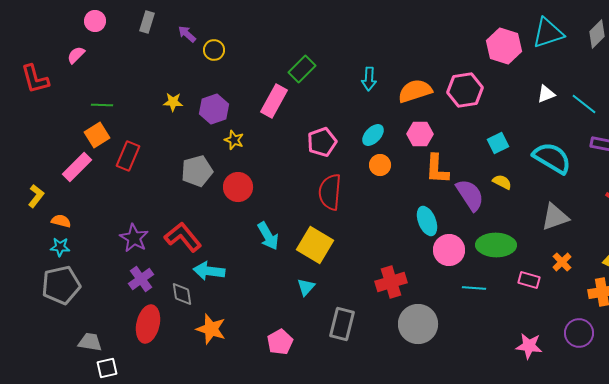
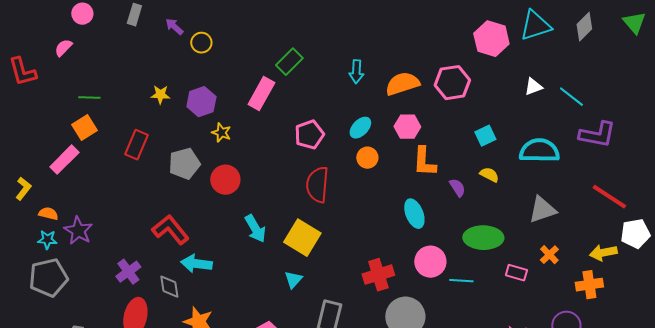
red rectangle: (128, 156) -> (136, 145), moved
cyan semicircle: (552, 158) -> (539, 151), turned -30
purple semicircle: (470, 195) -> (457, 188), size x0.6
purple star: (134, 238) -> (78, 231), moved
pink circle: (449, 250) -> (430, 262), moved

